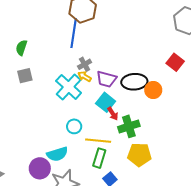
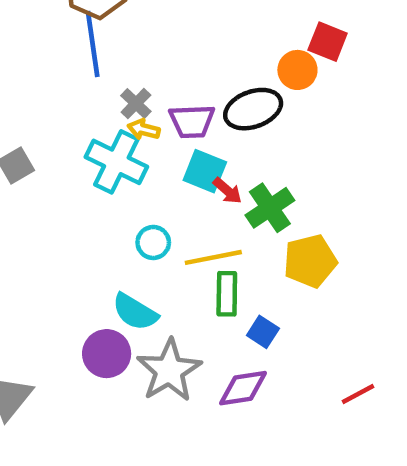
orange circle: (153, 90) -> (297, 70), moved
cyan semicircle: (57, 154) -> (135, 312), turned 65

